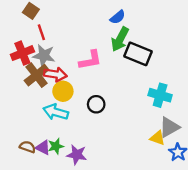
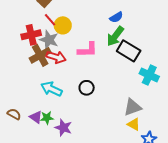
red line: (41, 32) -> (50, 20), turned -32
yellow circle: (63, 91) -> (63, 25), moved
cyan cross: (160, 95) -> (149, 75), moved
gray triangle: (169, 127) -> (133, 107), moved
brown semicircle: (28, 147) -> (14, 114), moved

